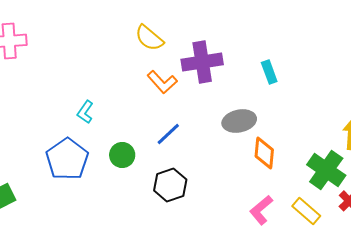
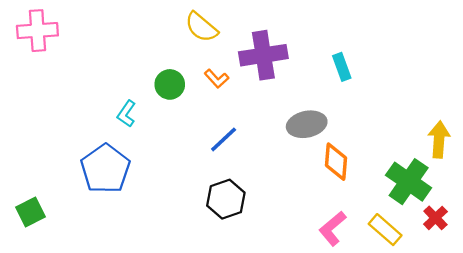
orange L-shape: (162, 82) -> (217, 79), size x0.7
green circle: (122, 155) -> (170, 84), moved

